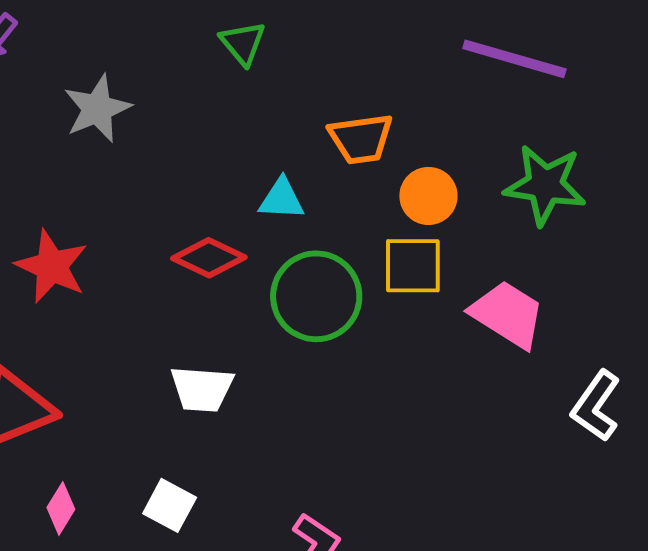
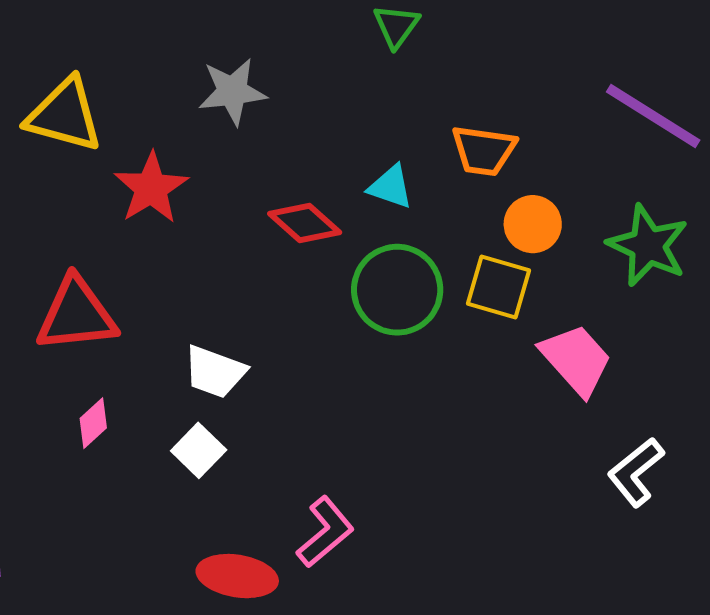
gray star: (97, 109) -> (232, 91), moved
white trapezoid: (202, 389) -> (215, 372), moved

